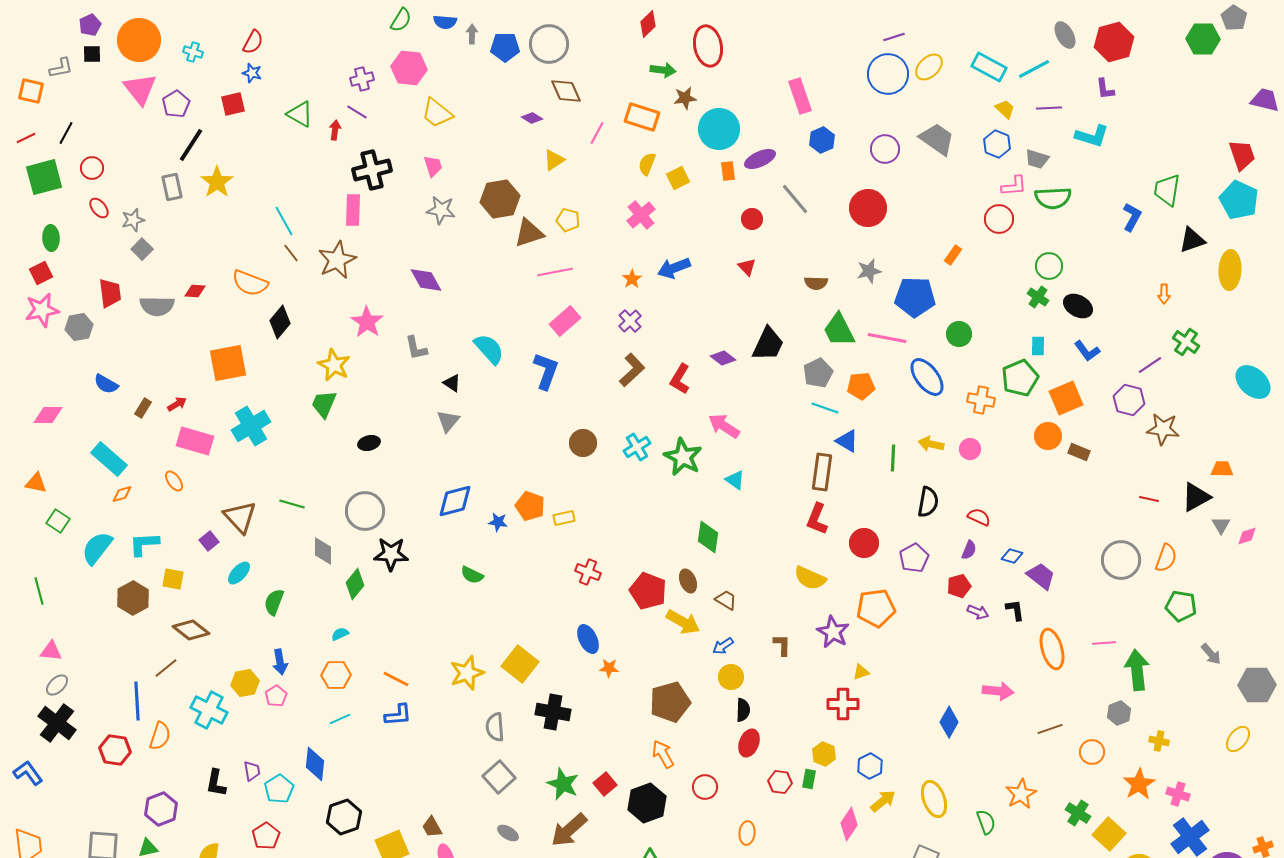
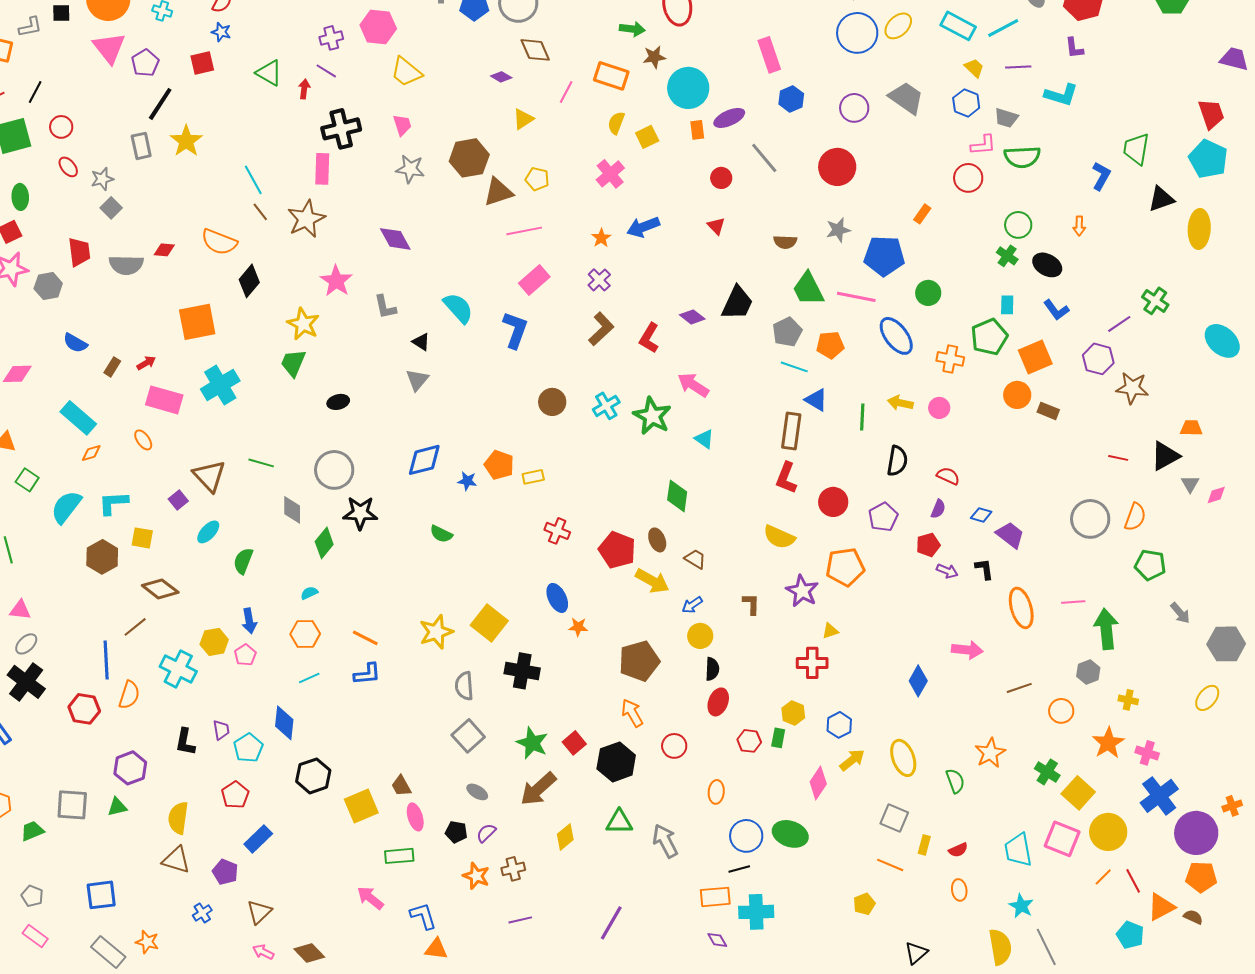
orange arrow: (1164, 294) -> (1079, 226), moved

